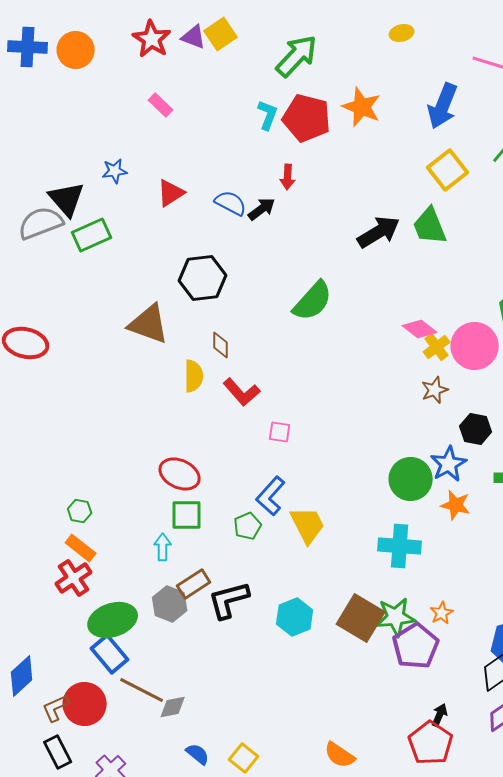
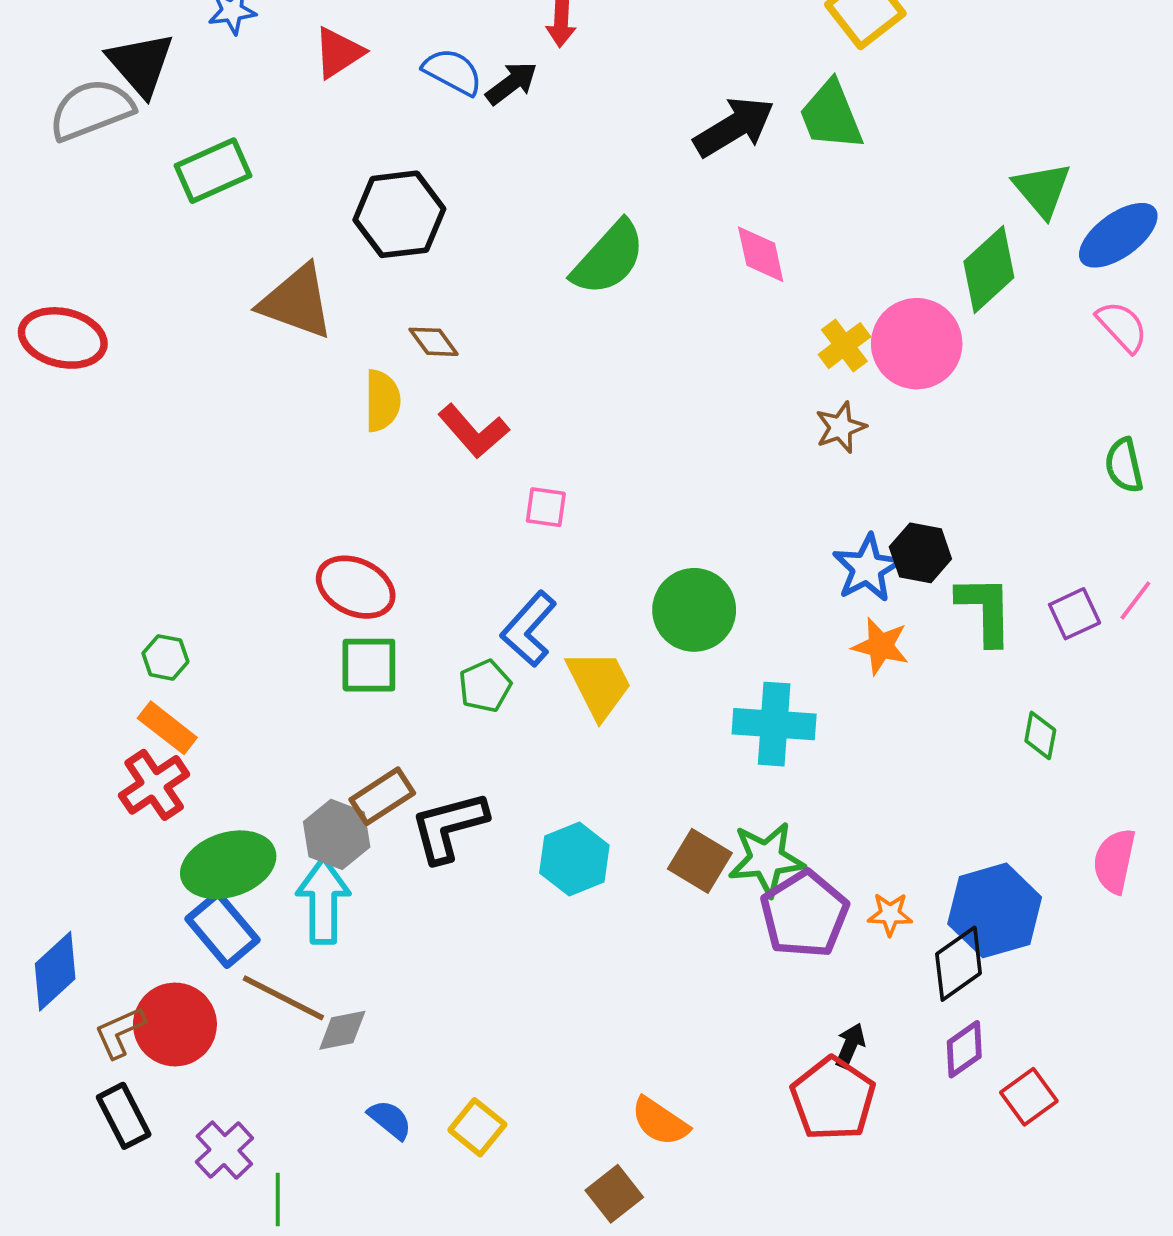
green rectangle: (92, 235) -> (213, 171), moved
pink diamond: (420, 329) -> (761, 254), moved, turned 40
brown diamond: (221, 345) -> (434, 342), turned -36
black hexagon: (476, 429) -> (920, 553), moved
green circle: (411, 479) -> (694, 610), moved
cyan arrow: (163, 547) -> (323, 901), moved, size x1.6
orange star: (442, 613) -> (890, 914), moved, turned 30
brown square: (361, 618) -> (700, 861), size x0.7

